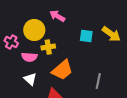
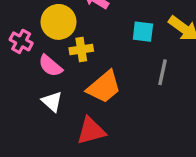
pink semicircle: (29, 57) -> (50, 66), turned 35
gray line: (98, 81) -> (162, 72), moved

